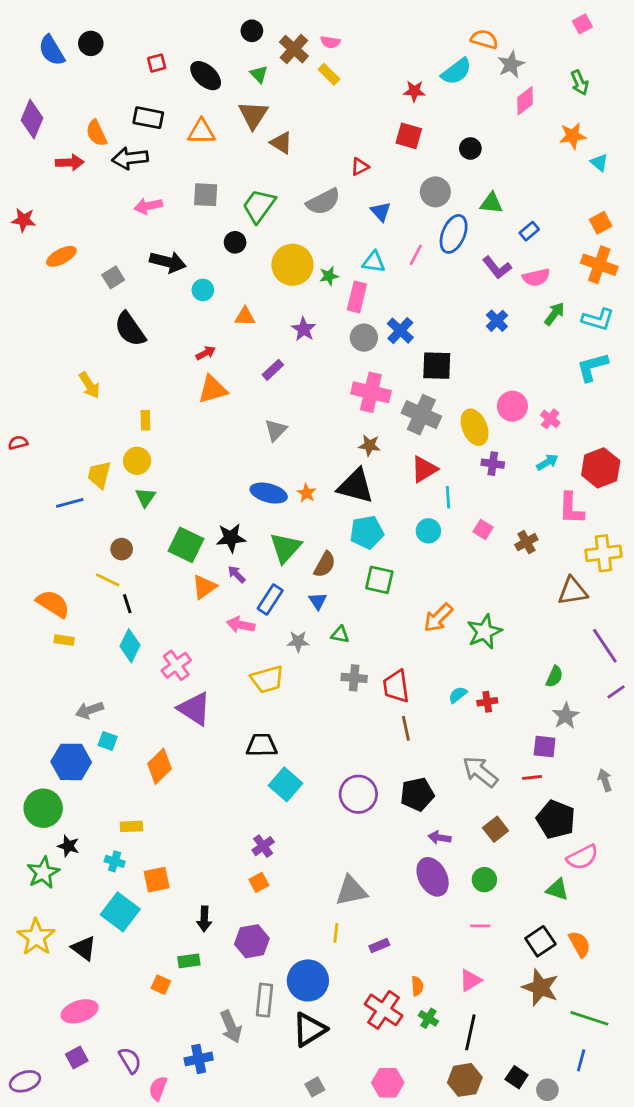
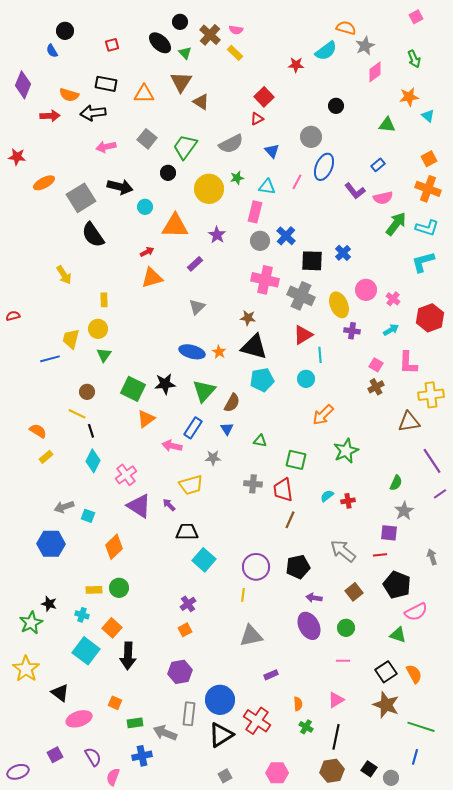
blue semicircle: (52, 50) -> (52, 51), moved, size x0.6
black ellipse: (206, 76) -> (160, 43), moved
orange semicircle: (96, 133) -> (69, 95), turned -48
red square: (409, 136) -> (264, 97), moved, turned 30
gray square: (206, 195) -> (147, 139), turned 36
green triangle: (491, 203) -> (387, 125), moved
green star: (329, 276) -> (237, 178), moved
gray square: (113, 277) -> (81, 198), size x1.8
green arrow: (554, 314) -> (396, 224), size x1.4
orange triangle: (245, 317) -> (175, 226), size x1.8
blue cross: (497, 321) -> (343, 253), moved
brown star: (370, 445) -> (248, 318), moved
red hexagon: (601, 468) -> (430, 318), moved
pink square: (483, 529) -> (376, 365), moved
purple arrow: (236, 574) -> (169, 505), moved
green square: (379, 580) -> (296, 460), moved
orange semicircle: (53, 604) -> (38, 431), size x0.7
orange arrow: (438, 618) -> (323, 415), moved
green triangle: (340, 635) -> (260, 441), moved
yellow rectangle: (64, 640) -> (46, 457), turned -48
brown line: (406, 728) -> (290, 520), turned 36
cyan square: (108, 741) -> (88, 516), moved
green circle: (43, 808) -> (119, 588), moved, size x0.7
orange square: (157, 880) -> (112, 628), turned -36
black arrow: (204, 919) -> (128, 656), moved, size x1.5
yellow line: (336, 933) -> (243, 595), moved
black triangle: (84, 948) -> (60, 693), moved
green rectangle: (189, 961) -> (135, 723), moved
red cross: (384, 1010) -> (257, 721), moved
pink ellipse: (80, 1011) -> (79, 719), moved
gray arrow: (231, 1027) -> (165, 733), turned 135

